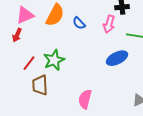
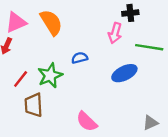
orange semicircle: (55, 15) -> (51, 22), turned -60
blue semicircle: (79, 23) -> (80, 58), moved, turned 120
pink semicircle: (85, 99) -> (87, 121), turned -60

